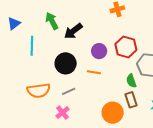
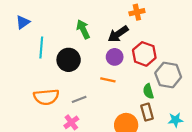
green arrow: (52, 21) -> (83, 29), moved
black arrow: (73, 31) -> (118, 34), moved
black circle: (66, 63) -> (69, 60), moved

